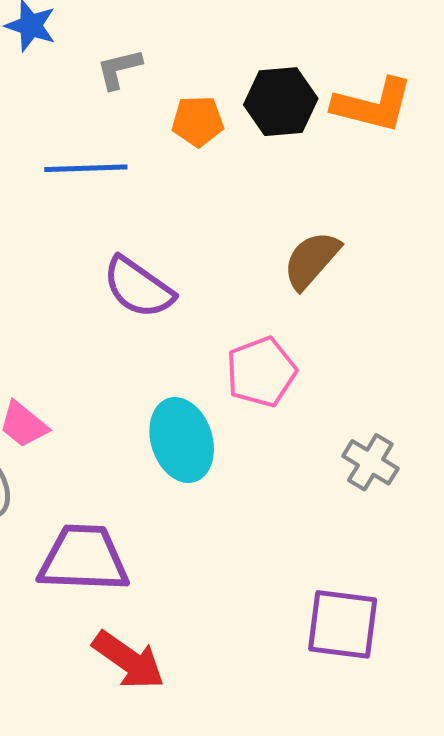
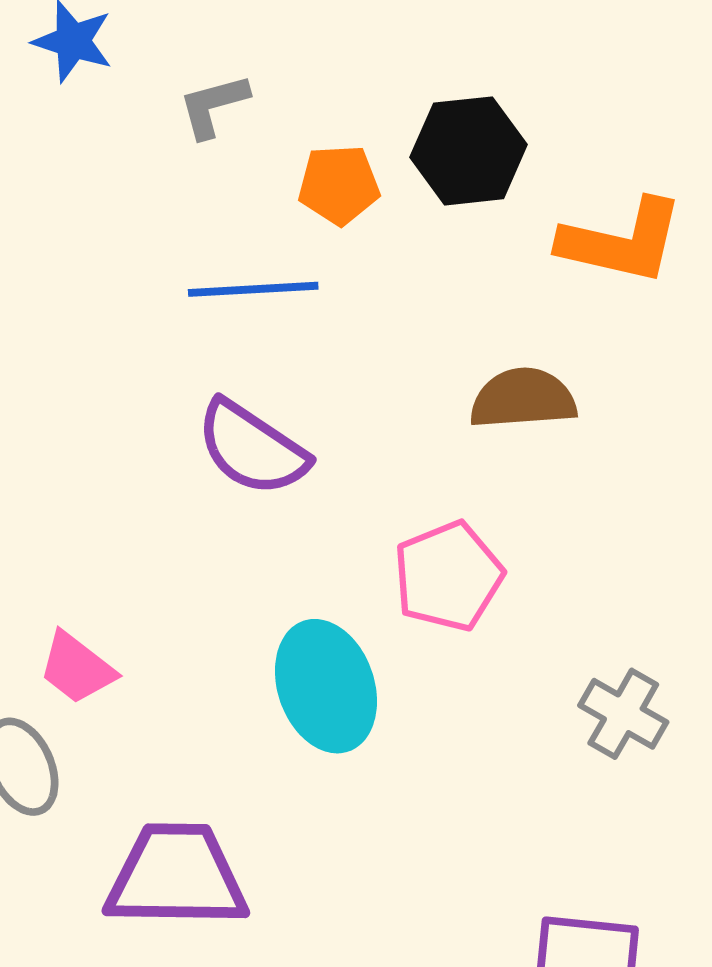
orange L-shape: (373, 105) -> (622, 241), moved
blue line: (86, 168) -> (253, 289), moved
brown semicircle: (312, 260) -> (523, 399), turned 46

